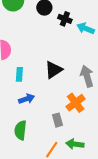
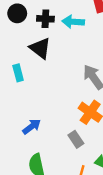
black triangle: (54, 70) -> (40, 48), moved, turned -30
cyan rectangle: (19, 74) -> (18, 73), moved

